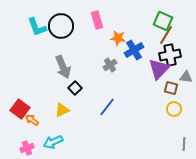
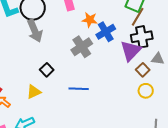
gray cross: (110, 65) -> (82, 47), size x1.5
gray arrow: (63, 67) -> (35, 31), moved
brown square: (171, 88) -> (143, 70), turned 32
blue line: (107, 107) -> (79, 89), turned 54

